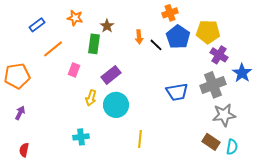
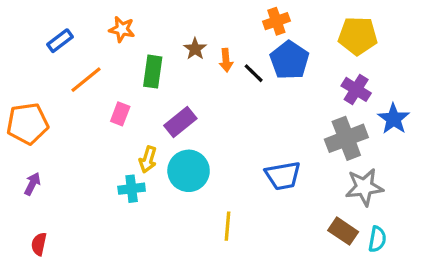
brown star: (107, 26) -> (195, 49), moved
yellow pentagon: (208, 32) -> (358, 36), moved
blue trapezoid: (177, 92) -> (283, 176), moved
cyan cross: (81, 137) -> (132, 189), moved

